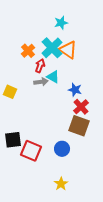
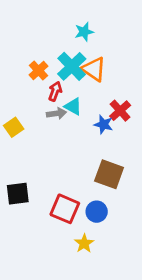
yellow square: (10, 92) -> (14, 127), turned 32
red cross: (81, 107) -> (120, 111), moved
blue circle: (62, 149) -> (97, 212), moved
red square: (31, 151) -> (65, 209), moved
yellow star: (61, 184) -> (84, 243), moved

